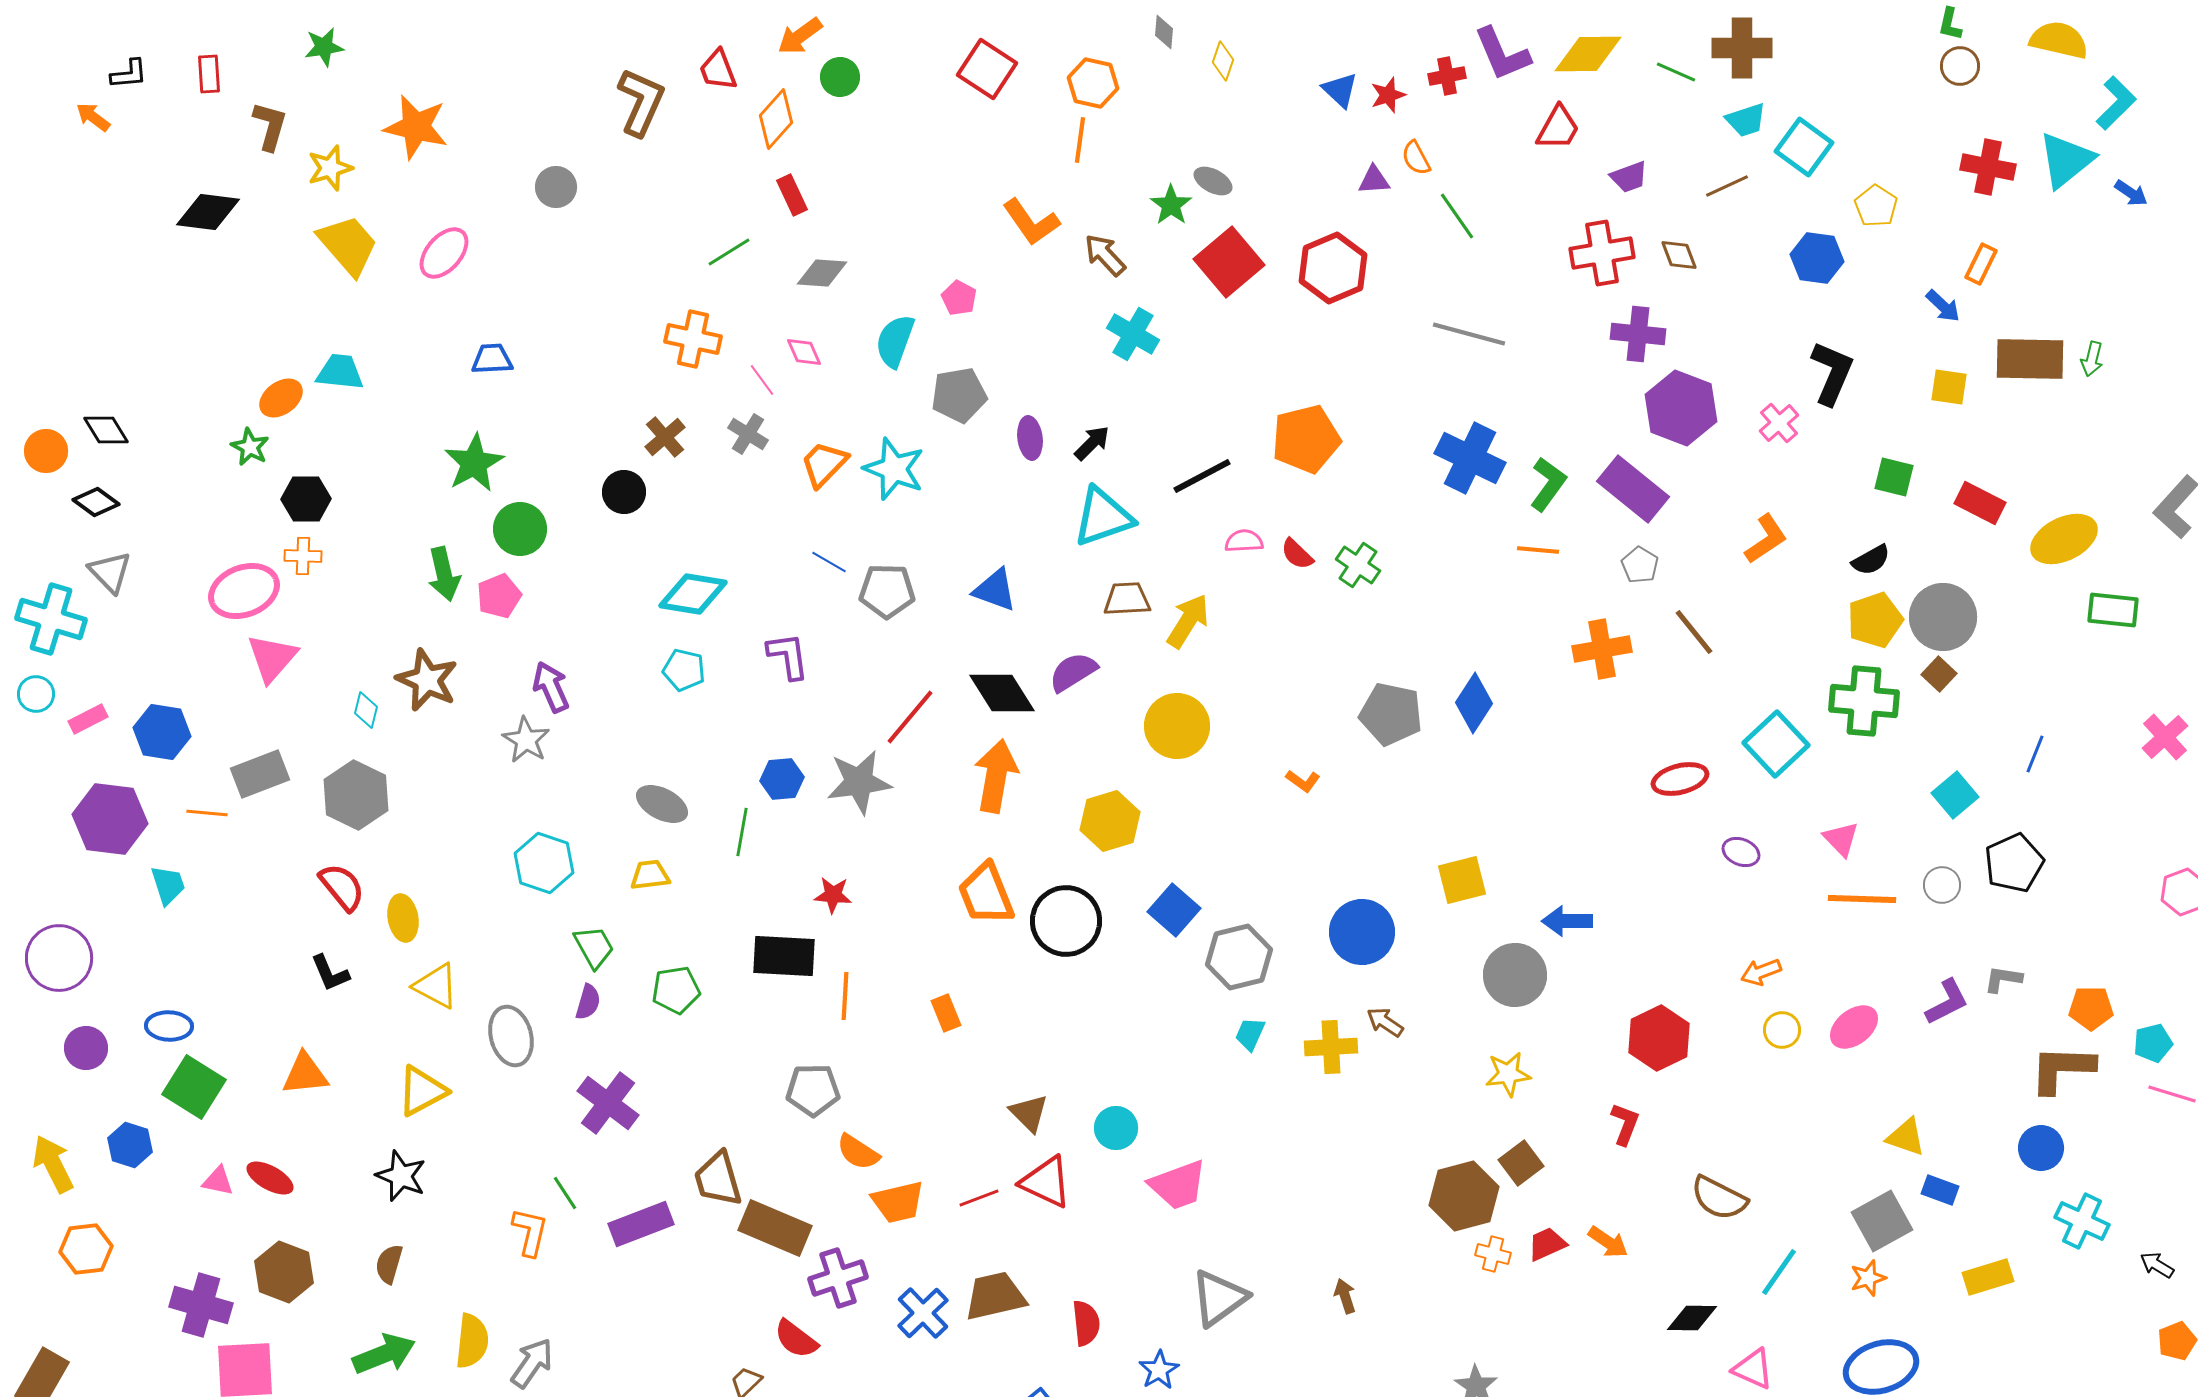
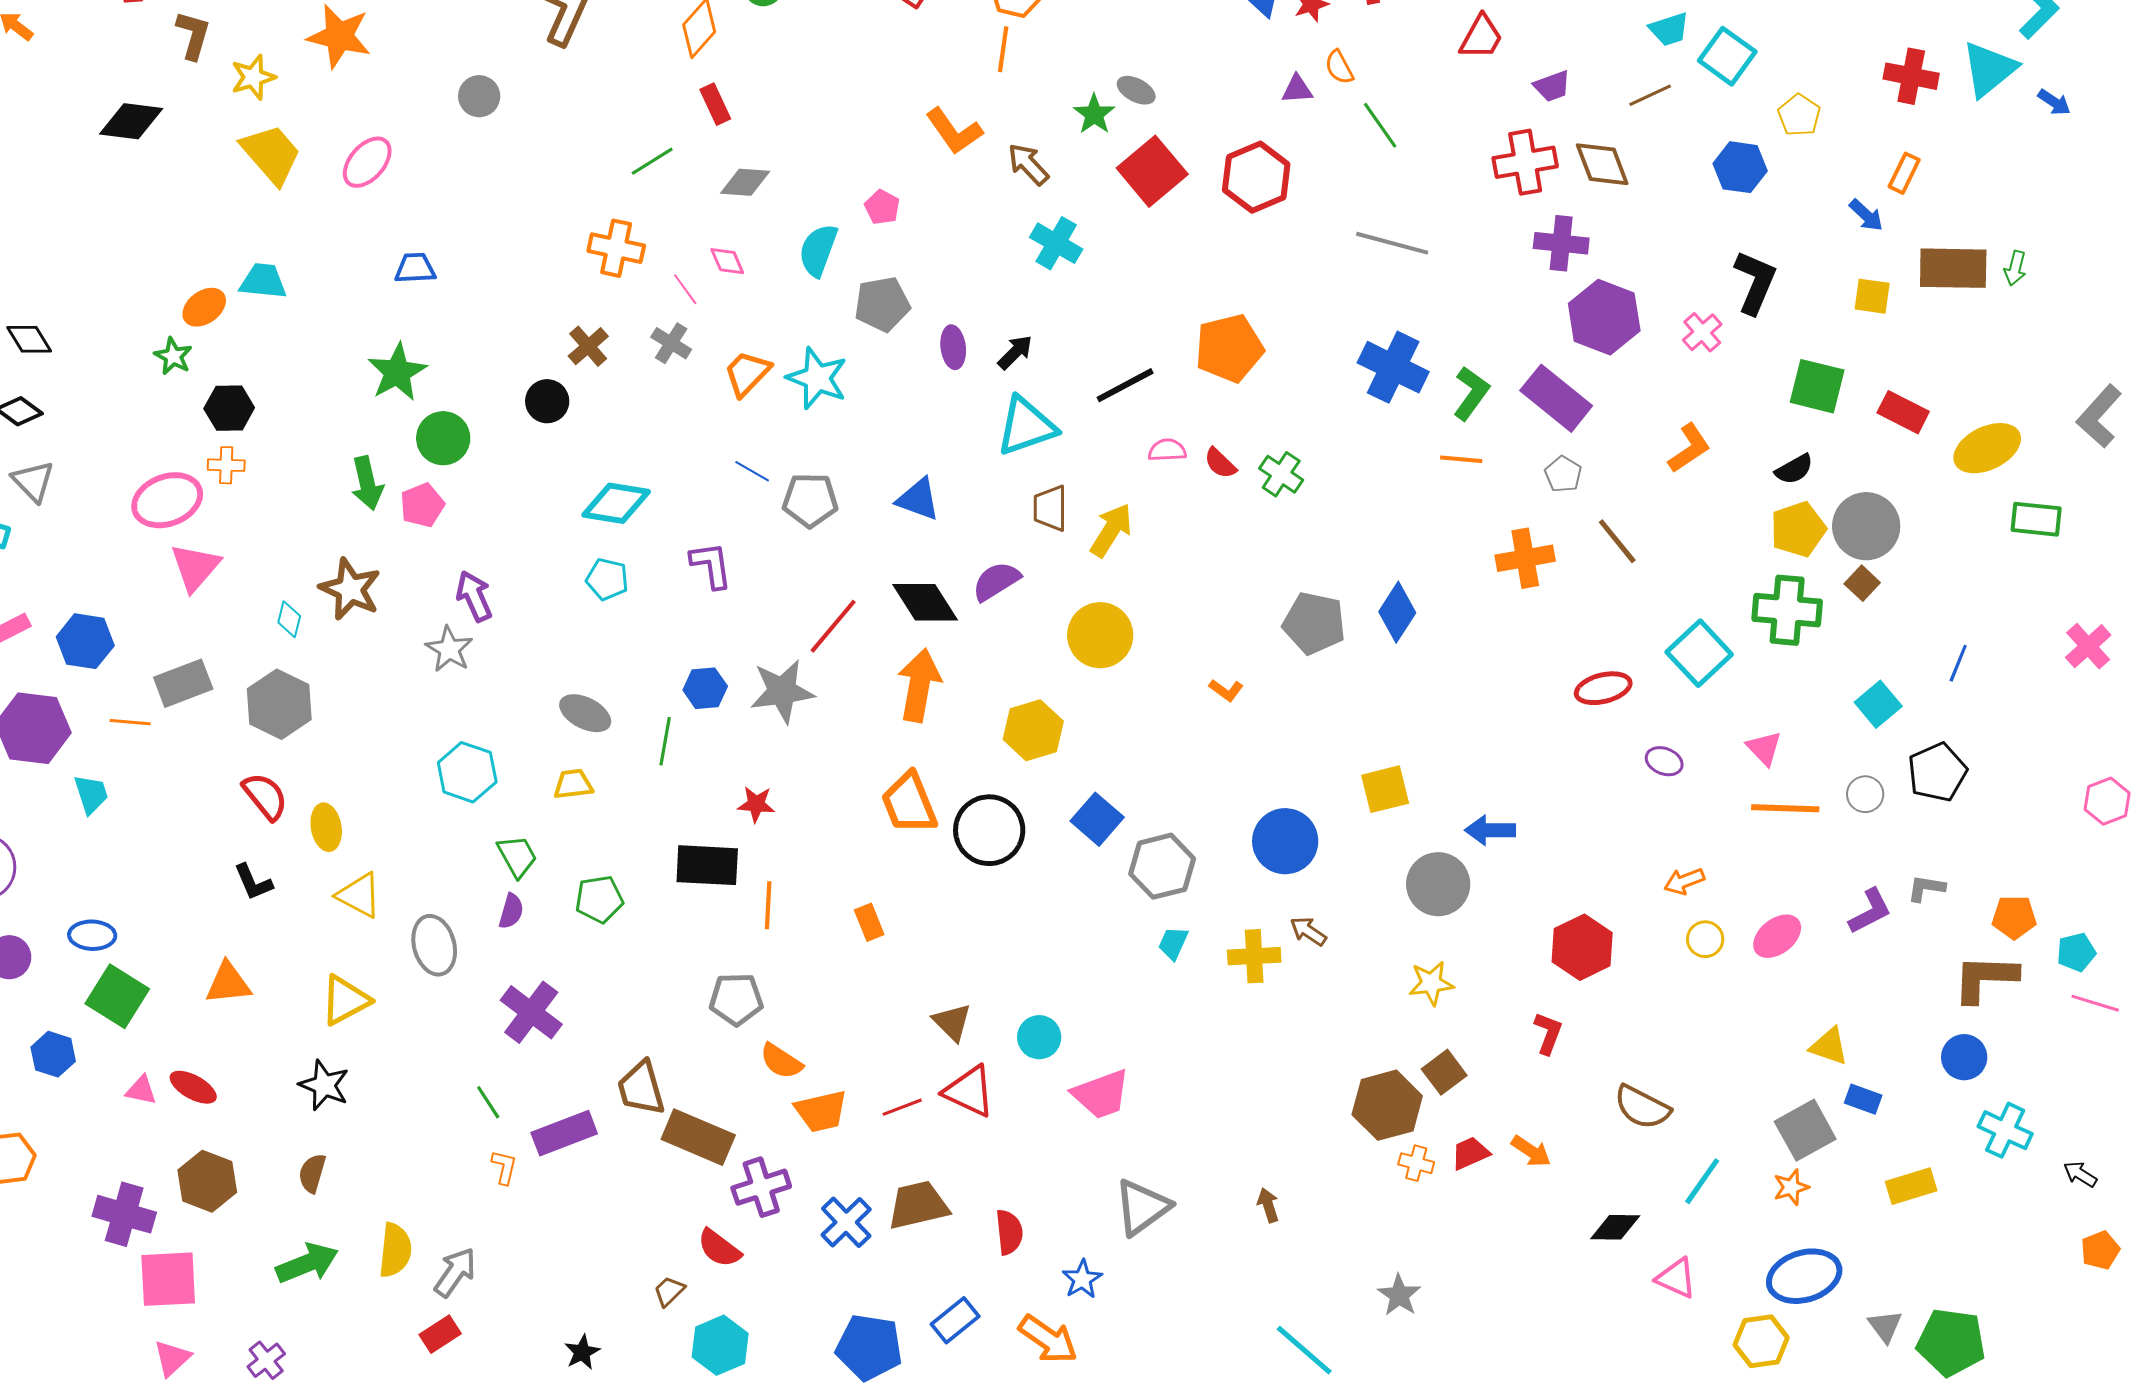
brown diamond: (1679, 255) -> (1602, 164), size x1.5
green square: (1894, 477) -> (1817, 386), size x1.4
brown trapezoid: (1127, 599) -> (1050, 508), turned -87
orange L-shape: (530, 1232) -> (504, 1167), moved, size x0.7

